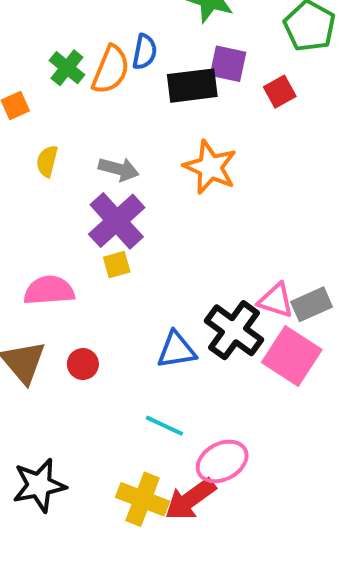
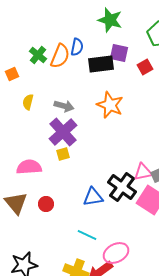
pink triangle: (276, 300) -> (143, 172), turned -30

